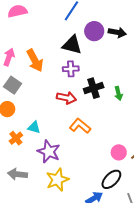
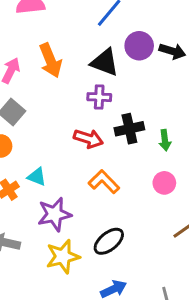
orange arrow: (35, 60) -> (50, 60), moved
purple star: (49, 152) -> (54, 214), turned 30
pink circle: (119, 152) -> (164, 183), moved
black ellipse: (111, 179) -> (109, 241), moved

